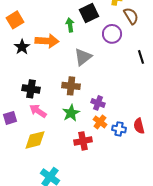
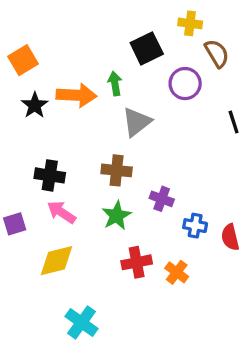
green arrow: (70, 25) -> (115, 84), moved
orange cross: (100, 122) -> (177, 272), moved
blue cross: (119, 129) -> (195, 226), moved

